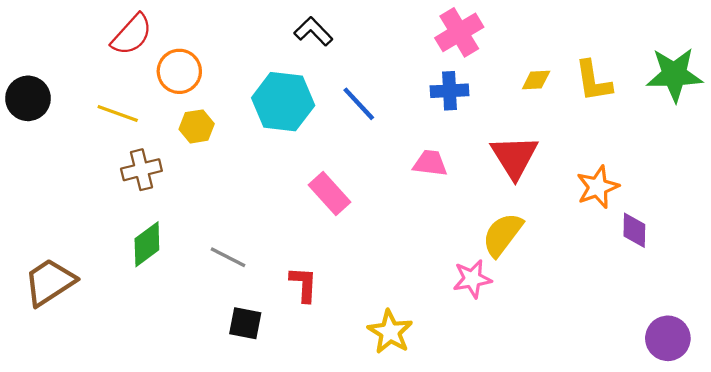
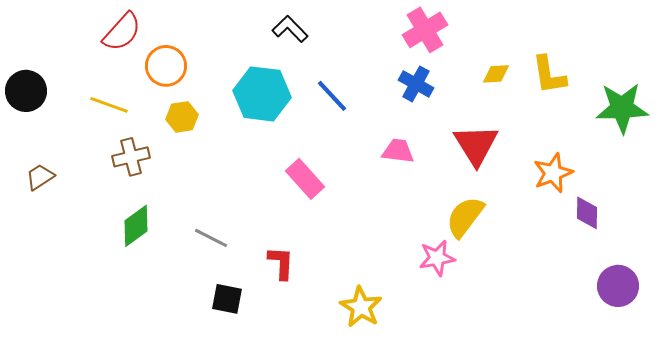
green star: (674, 75) -> (622, 108), moved
blue cross: (450, 91) -> (416, 84), turned 32
brown trapezoid: (50, 282) -> (40, 177), moved, size x0.6
purple circle: (668, 338) -> (618, 286), moved

